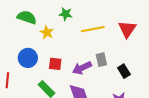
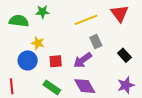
green star: (66, 14) -> (42, 12), moved
yellow star: (47, 32) -> (38, 43), moved
gray rectangle: (101, 60) -> (96, 41), moved

